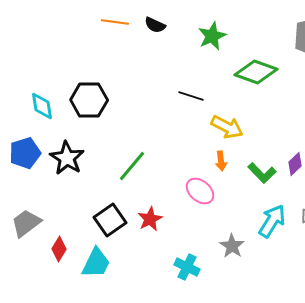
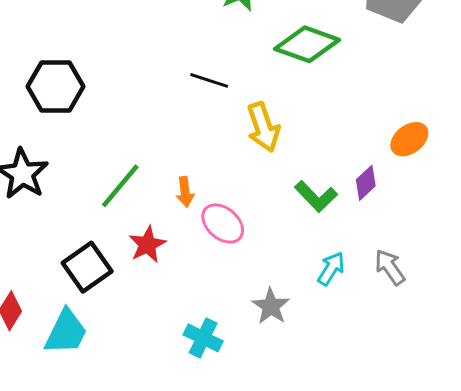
yellow arrow: (227, 127) -> (263, 127), turned 44
orange arrow: (221, 161) -> (185, 192), moved
red star: (150, 219) -> (147, 245), moved
cyan arrow: (272, 221) -> (331, 269), size x0.7

